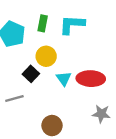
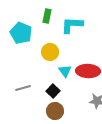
green rectangle: (43, 23) -> (47, 16), moved
black square: (31, 74) -> (53, 91), moved

